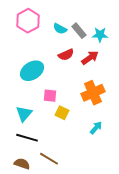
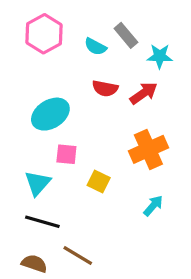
gray rectangle: (79, 31) -> (126, 35), moved
red semicircle: (66, 55) -> (105, 88), turned 35
pink square: (50, 96) -> (66, 154), moved

